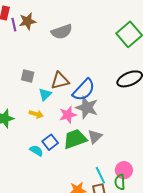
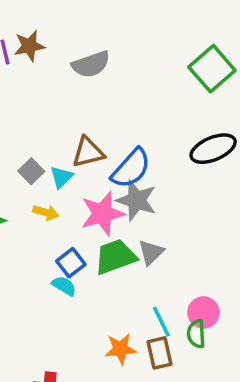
gray square: (28, 76) -> (31, 171), moved, turned 32
pink star: (68, 115) -> (102, 214), size x1.4
cyan semicircle: (36, 151) -> (64, 286), moved

